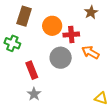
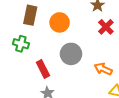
red cross: (71, 35) -> (106, 27), moved, turned -35
orange arrow: (90, 52) -> (103, 69), moved

